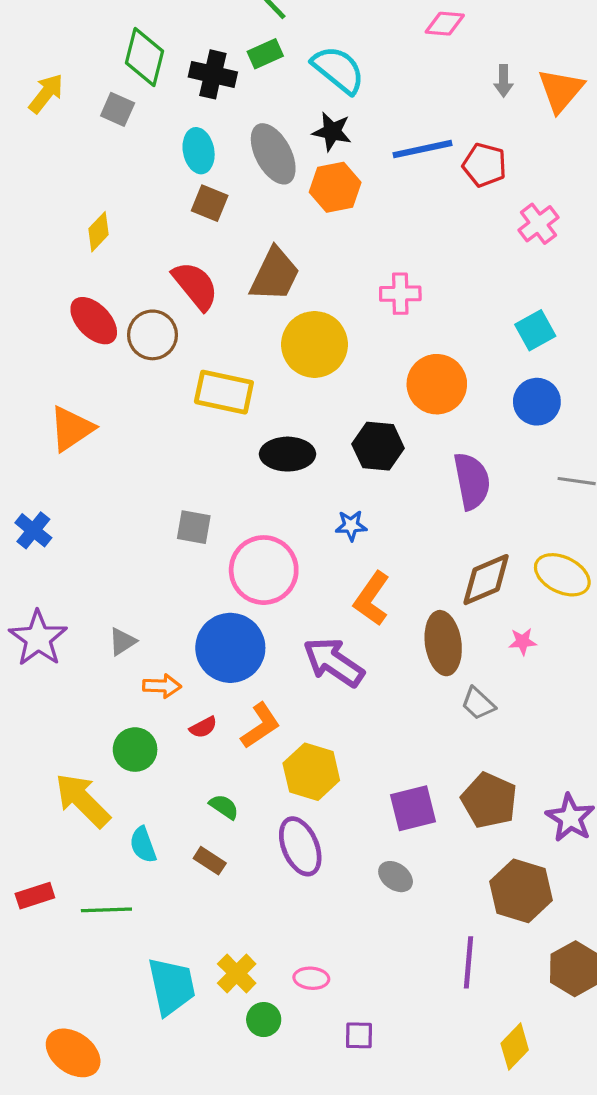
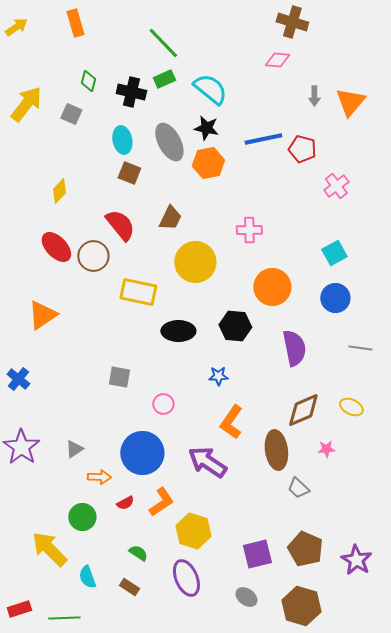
green diamond: (145, 57) -> (88, 81), size x0.6
yellow arrow: (46, 94) -> (26, 104), size x1.4
brown trapezoid: (275, 275) -> (170, 218), size x0.7
pink circle: (264, 570) -> (163, 404), size x0.5
yellow ellipse: (562, 575) -> (351, 407), size x0.7
brown hexagon: (521, 891) -> (301, 606), moved

